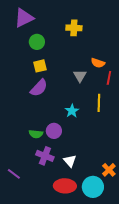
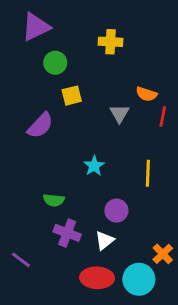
yellow square: (40, 66) -> (72, 96), moved
purple semicircle: (39, 88) -> (40, 125), moved
yellow line: (99, 103) -> (148, 173), moved
cyan star: (72, 111) -> (94, 166), moved
purple circle: (54, 131) -> (116, 211), moved
white triangle: (70, 161) -> (105, 240), turned 32

